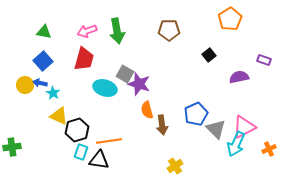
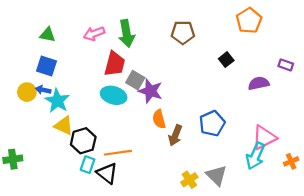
red trapezoid: (84, 59) -> (115, 64), moved
blue square: (43, 61) -> (46, 66), turned -30
cyan star: (53, 93) -> (57, 101), size x1.6
brown arrow: (162, 125) -> (175, 135), turned 30
gray triangle: (216, 129) -> (216, 175), moved
black triangle: (99, 160) -> (107, 173), turned 30

